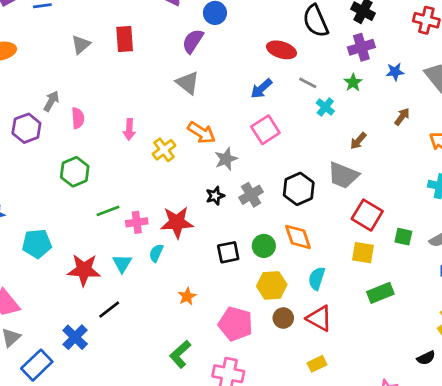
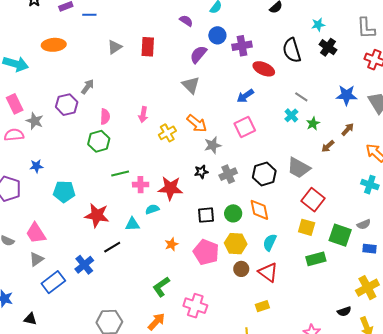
purple cross: (361, 47) -> (242, 46), moved
blue star: (395, 72) -> (346, 95), size x1.5
gray line: (308, 83) -> (301, 97), moved
green star: (353, 83) -> (313, 124), moved
pink semicircle: (78, 118) -> (105, 117), moved
brown arrow: (358, 141) -> (328, 146), moved
green square: (403, 237) -> (340, 235), moved, size x1.6
cyan semicircle: (156, 253) -> (152, 209), turned 40
cyan triangle: (122, 263) -> (132, 224), moved, turned 49
pink pentagon: (236, 324) -> (206, 252), moved

